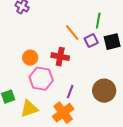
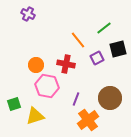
green line: (98, 21) -> (104, 28), turned 42
purple square: (91, 41) -> (97, 58), moved
orange cross: (63, 113) -> (88, 120), moved

